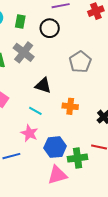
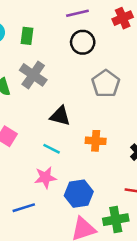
black circle: (50, 28) -> (83, 42), moved
pink star: (29, 133) -> (45, 177), turned -30
green cross: (78, 158) -> (116, 220), moved

